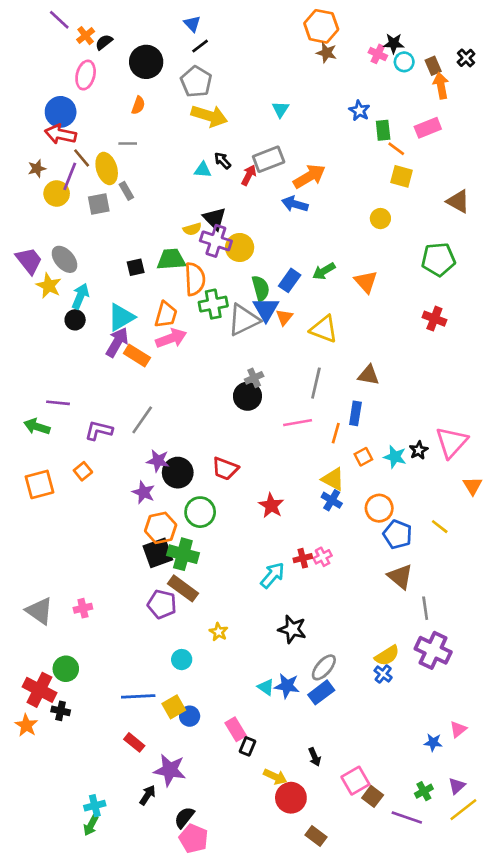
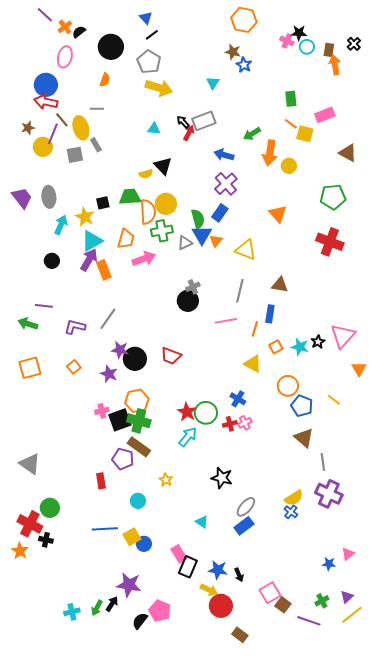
brown star: (326, 53) -> (233, 52), moved
brown rectangle: (433, 66) -> (329, 50), turned 32
blue star: (359, 111) -> (244, 65), moved
pink rectangle: (428, 128) -> (325, 115), moved
orange line: (396, 149) -> (291, 124), moved
black arrow: (222, 161) -> (183, 122), moved
orange arrow: (309, 176) -> (270, 153), moved, turned 130
purple cross: (216, 241) -> (226, 184), moved, turned 30
yellow circle: (240, 247) -> (166, 204), moved
gray ellipse: (65, 259) -> (49, 197), turned 35
green arrow: (324, 271) -> (252, 134), moved
yellow star: (49, 286) -> (85, 217), moved
red cross: (434, 319) -> (330, 242), size x1.5
black circle: (75, 320) -> (52, 261), moved
gray triangle: (244, 320) -> (185, 243), size x0.6
pink arrow: (171, 338) -> (144, 259), moved
orange rectangle: (137, 355) -> (104, 270), turned 36
orange square: (83, 471) -> (74, 367), moved
blue cross: (332, 500) -> (238, 399), moved
red star: (271, 505) -> (187, 412), moved
green circle: (200, 512) -> (206, 413), moved
orange hexagon: (161, 528) -> (137, 401), moved
cyan arrow: (272, 575) -> (188, 437), moved
pink cross: (83, 608) -> (102, 411), moved
blue star: (287, 686) -> (218, 570), moved
red rectangle: (134, 742) -> (101, 481), moved, turned 42
black rectangle: (247, 746) -> (188, 567), size x1.5
green arrow: (91, 825) -> (97, 608), moved
pink pentagon: (194, 839) -> (160, 611), moved

